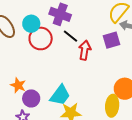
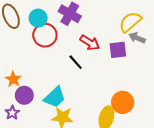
black line: (70, 36) -> (76, 62), moved
red arrow: (85, 50) -> (90, 43), moved, turned 102

